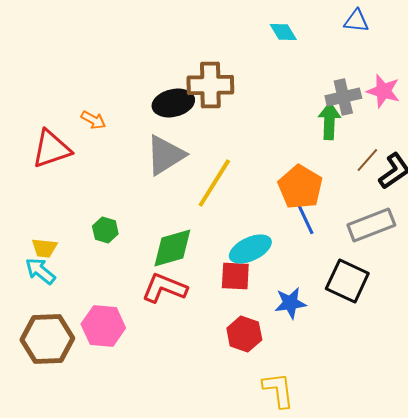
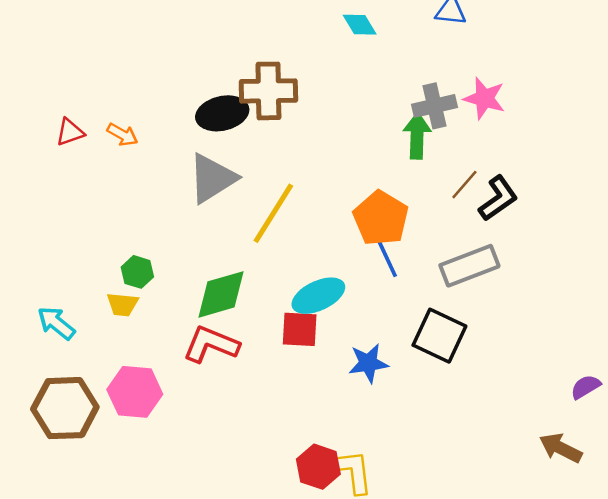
red triangle: (51, 149) -> (70, 132), moved, size x0.6
yellow trapezoid: (44, 248) -> (122, 304), moved
red hexagon: (244, 334) -> (318, 467), moved

